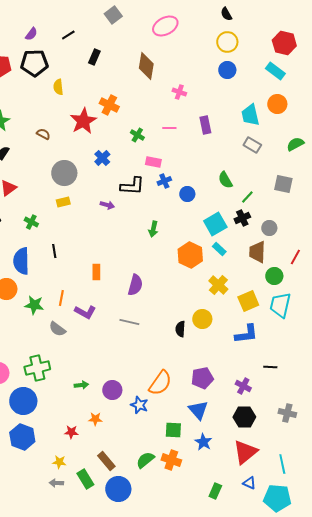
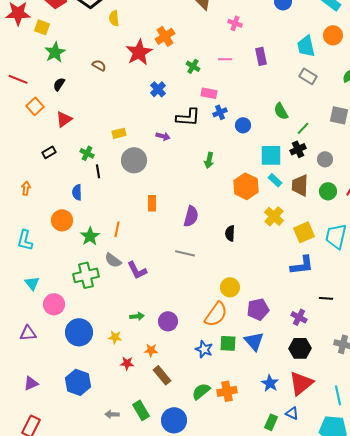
orange cross: (109, 105) -> (165, 36), turned 30
gray circle: (64, 173) -> (134, 160), moved
cyan square: (215, 224) -> (271, 155), turned 30
black line: (54, 251) -> (98, 171), moved
brown trapezoid: (257, 252) -> (300, 185), moved
blue semicircle: (21, 261) -> (77, 192), size x0.6
green circle: (274, 276) -> (328, 191), moved
green star: (34, 305) -> (90, 236), turned 30
purple L-shape: (85, 312) -> (137, 270), moved, turned 35
yellow circle: (202, 319) -> (230, 287), moved
black semicircle: (180, 329) -> (230, 233), moved
green cross: (37, 368) -> (86, 275), moved
blue star: (139, 405) -> (204, 349), moved
green square: (173, 430) -> (228, 343), moved
blue hexagon: (22, 437) -> (78, 382), moved
blue star: (203, 442) -> (270, 383), moved
orange cross: (171, 460) -> (227, 391), turned -30
brown rectangle: (106, 461) -> (162, 375), moved
yellow star: (59, 462) -> (115, 337), moved
blue triangle: (249, 483) -> (292, 413), moved

